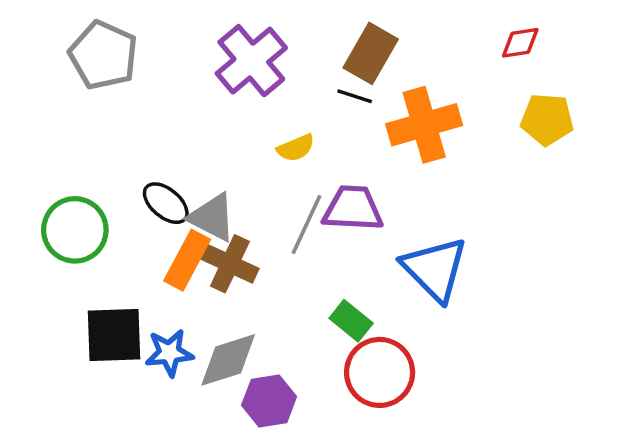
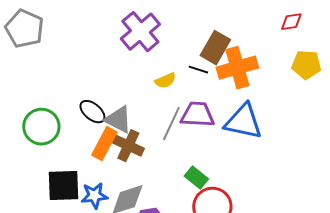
brown rectangle: (371, 53) -> (215, 48), moved
gray pentagon: (103, 55) -> (24, 29), moved
black line: (355, 96) -> (198, 70), moved
blue triangle: (435, 269) -> (243, 122), moved, turned -33

